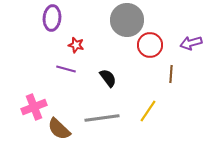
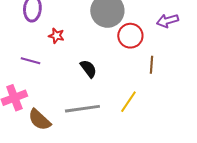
purple arrow: (191, 43) -> (167, 21), moved
purple line: (66, 69) -> (30, 61), moved

